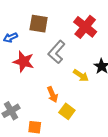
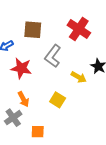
orange arrow: (52, 94) -> (23, 99), moved
yellow square: (67, 111) -> (58, 100), moved

